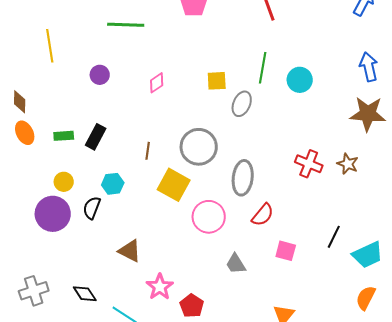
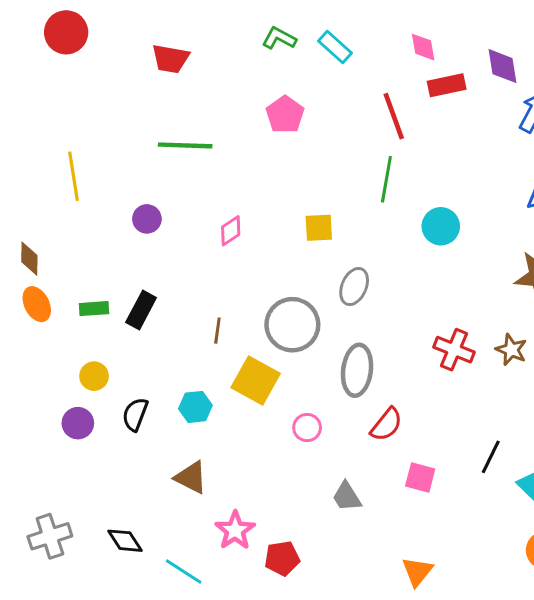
green line: (263, 68) -> (386, 179), moved
gray ellipse: (242, 104) -> (354, 286), moved
cyan hexagon: (113, 184) -> (195, 407), moved
purple circle: (53, 214) -> (78, 423), size x0.6
pink circle: (209, 217) -> (307, 428), size x0.6
red pentagon: (192, 306) -> (282, 558), turned 30

